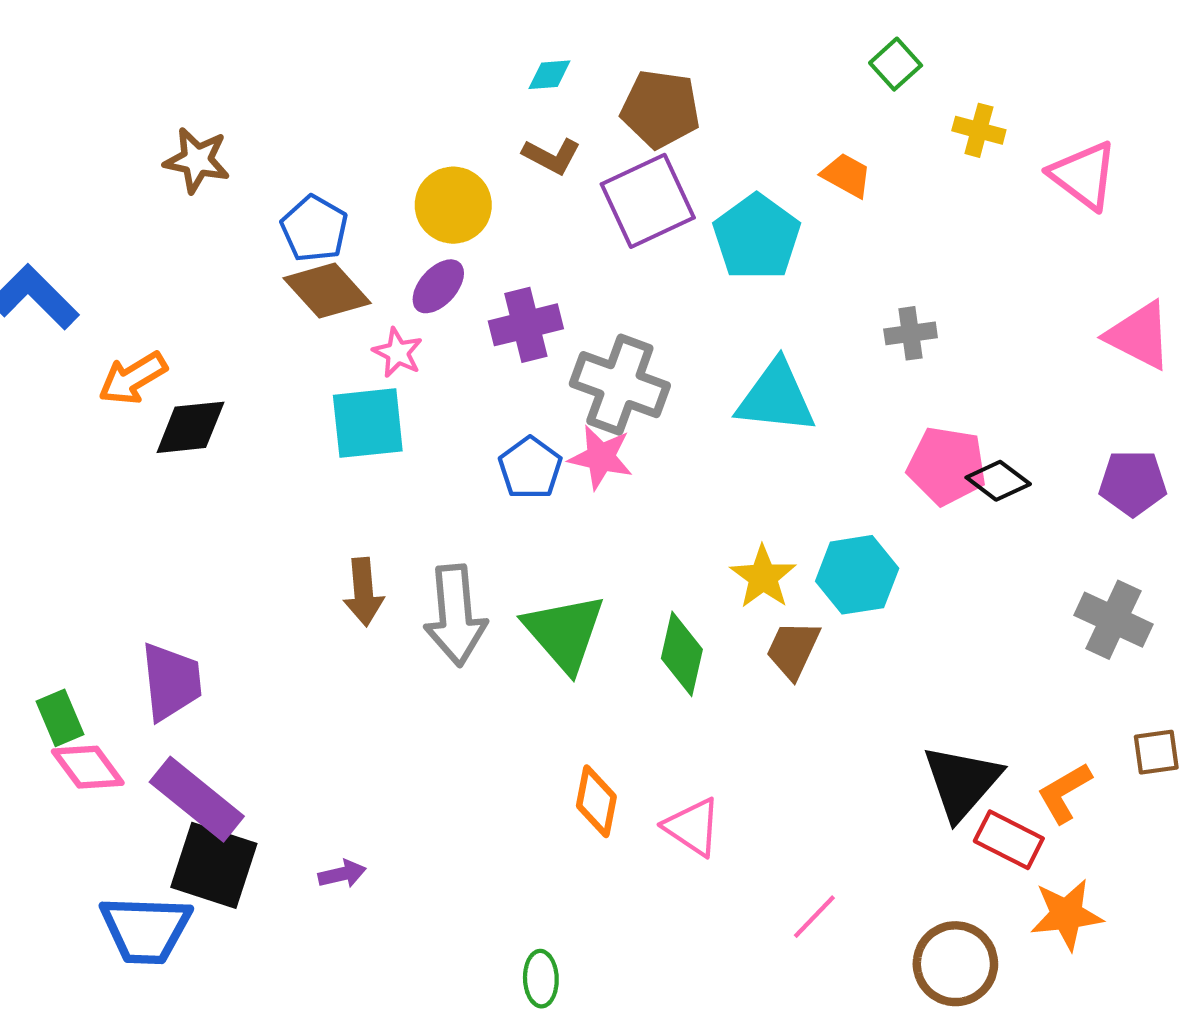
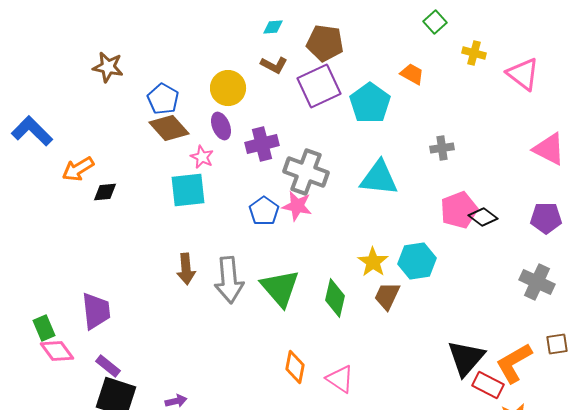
purple ellipse: (438, 286) -> (221, 126), turned -64
black diamond: (190, 427) -> (105, 192), size x0.7
pink pentagon: (947, 466) -> (459, 210), turned -30
orange L-shape: (1064, 793) -> (514, 363), size x1.4
purple rectangle: (197, 799) -> (108, 366), size x0.6

